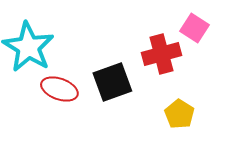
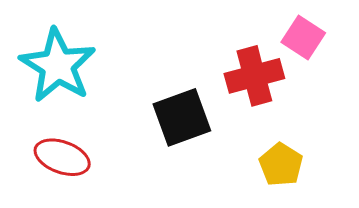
red ellipse: (59, 89) -> (62, 157), moved

